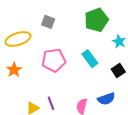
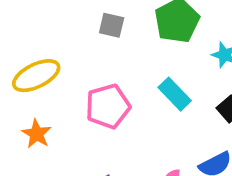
gray square: (48, 22) -> (112, 25), moved

